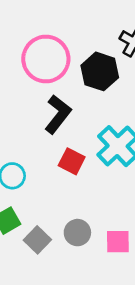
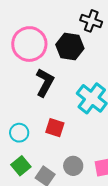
red square: (72, 161) -> (55, 128), moved

